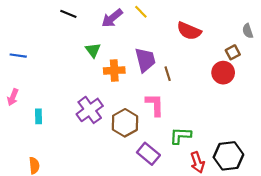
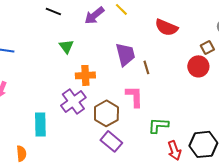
green triangle: (93, 50) -> (66, 46), moved
orange cross: (114, 70) -> (85, 75), moved
cyan rectangle: (38, 116) -> (40, 124), moved, size x1.6
purple rectangle: (148, 154) -> (111, 141), moved

